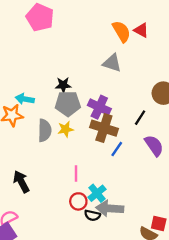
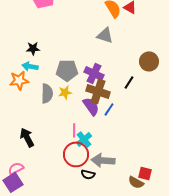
black star: (63, 85) -> (33, 48), moved
purple semicircle: (154, 146) -> (91, 106), moved
cyan cross: (97, 193) -> (84, 139), moved
red circle: (78, 201) -> (76, 154), size x1.6
black semicircle: (92, 215) -> (88, 174), moved

